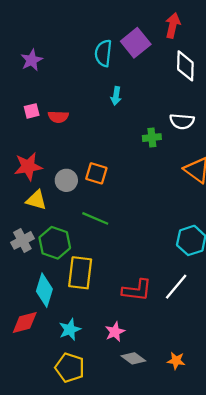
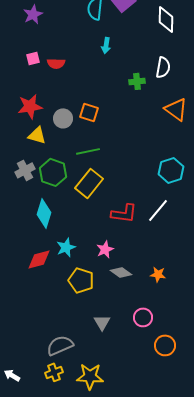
white semicircle: (182, 121) -> (163, 67), turned -85
green line: (95, 218) -> (88, 151), turned -35
yellow rectangle: (80, 273) -> (89, 183), moved, turned 32
red diamond: (25, 323) -> (39, 259), moved
yellow pentagon: (70, 368) -> (81, 280), moved

